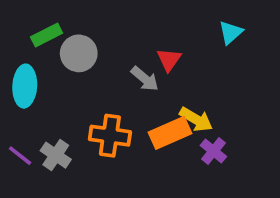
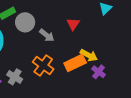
gray arrow: (145, 79) -> (47, 35), moved
orange cross: (110, 136) -> (43, 66), turned 30

